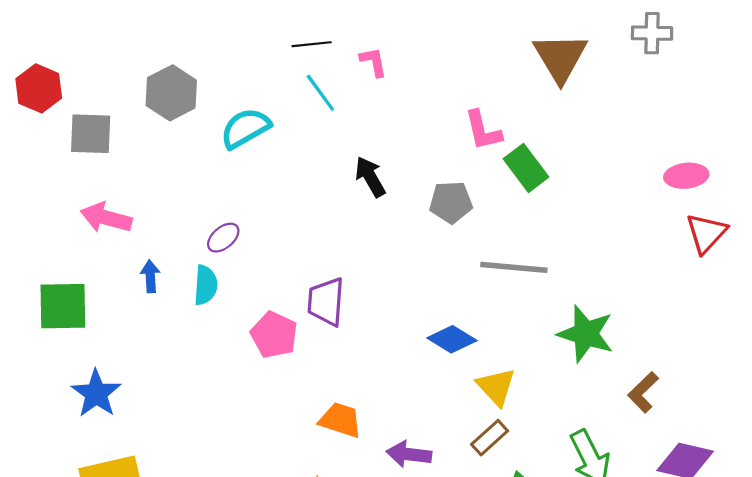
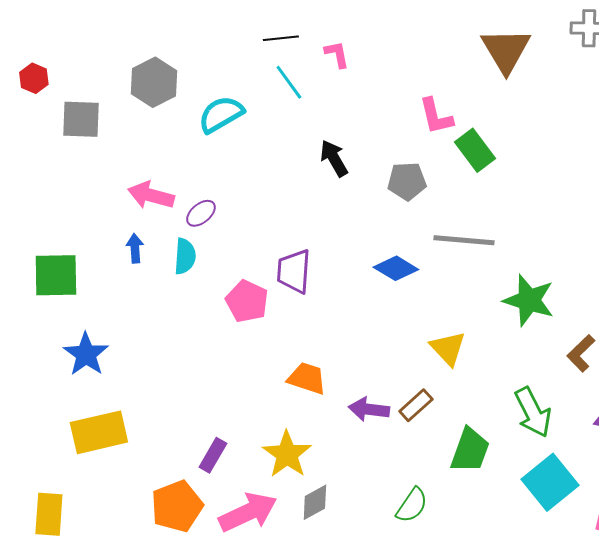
red hexagon: (39, 88) -> (34, 78), size x0.7
pink arrow: (106, 218) -> (151, 195), moved
blue diamond: (452, 339) -> (396, 268), moved
brown rectangle: (490, 438) -> (416, 405), moved

